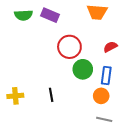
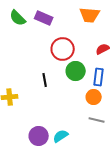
green semicircle: (23, 15) -> (18, 18), turned 48
black line: (51, 95) -> (45, 80), moved

